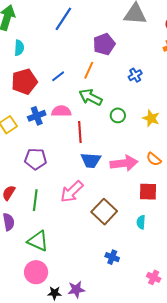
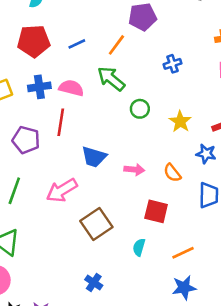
red line: (80, 132) -> (61, 122), moved
pink arrow: (124, 163) -> (134, 170), size x0.6

